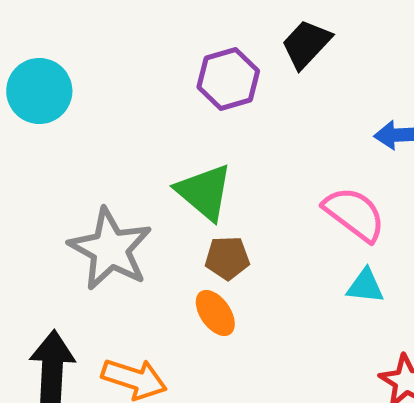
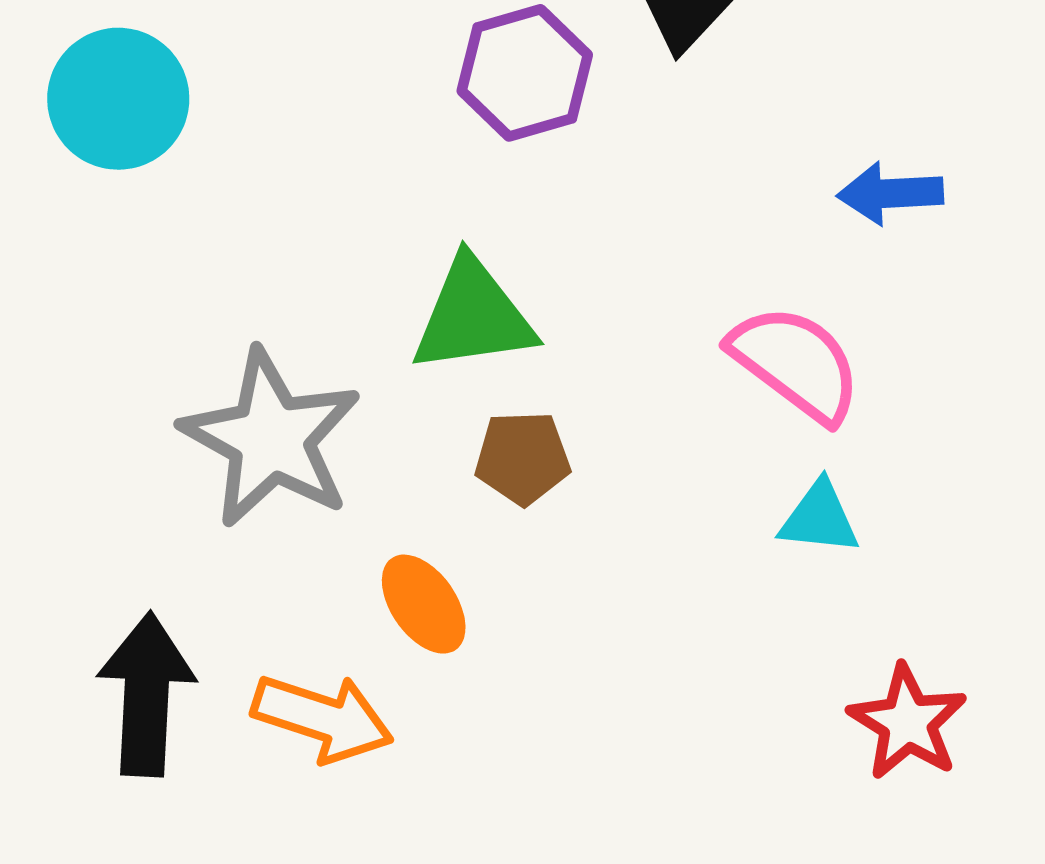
green triangle: (204, 192) -> (473, 316), turned -48
orange ellipse: (215, 313) -> (424, 604), moved

